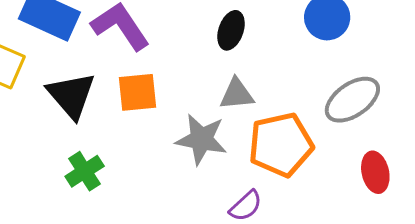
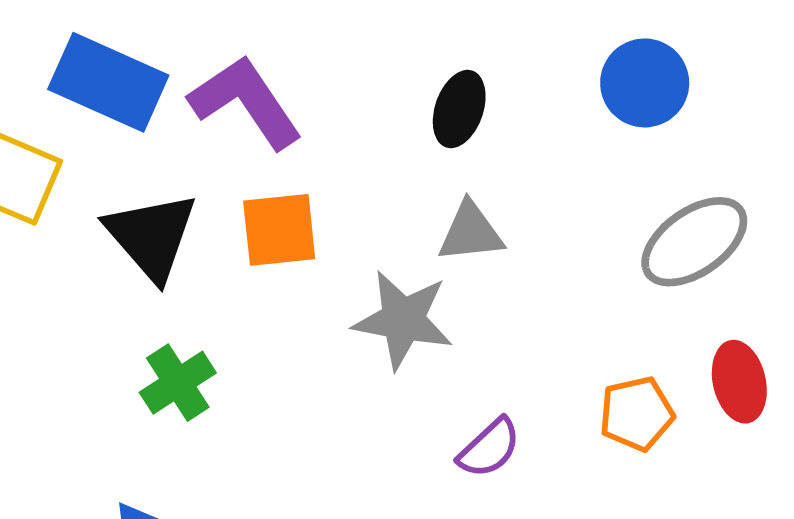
orange pentagon: (281, 145) -> (637, 414), moved, size x0.6

